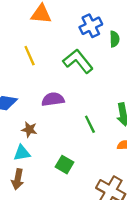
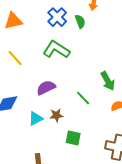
brown star: (29, 129) -> (56, 115), moved
cyan triangle: (22, 153) -> (36, 119), moved

